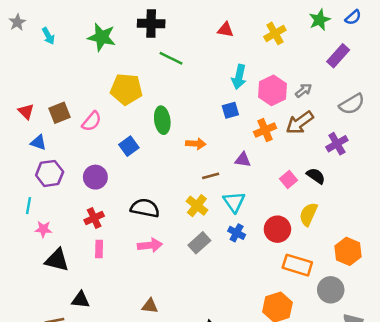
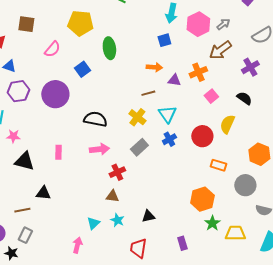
brown square: (59, 113) -> (26, 24), moved, turned 30
orange cross: (265, 130) -> (198, 72), moved
orange arrow: (196, 144) -> (154, 67), moved
black semicircle: (316, 176) -> (244, 98), moved
purple circle: (95, 177) -> (55, 94), size x1.4
red cross: (94, 218) -> (117, 172), moved
blue cross: (237, 233) -> (169, 139), turned 32
orange rectangle: (297, 265) -> (218, 165), size x0.7
brown triangle: (150, 306) -> (112, 196), moved

